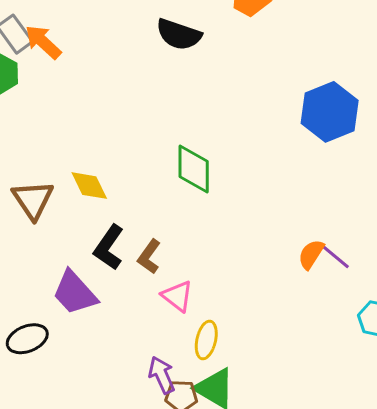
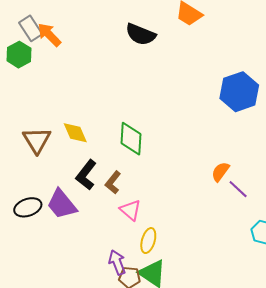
green diamond: (194, 169) -> (131, 139), moved
orange semicircle: (311, 254) -> (220, 172), moved
black ellipse: (27, 339) -> (28, 207), moved

